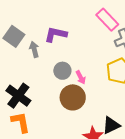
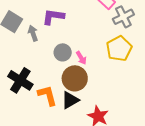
orange L-shape: (21, 122) -> (47, 95), moved
black triangle: (111, 125) -> (70, 100), moved

